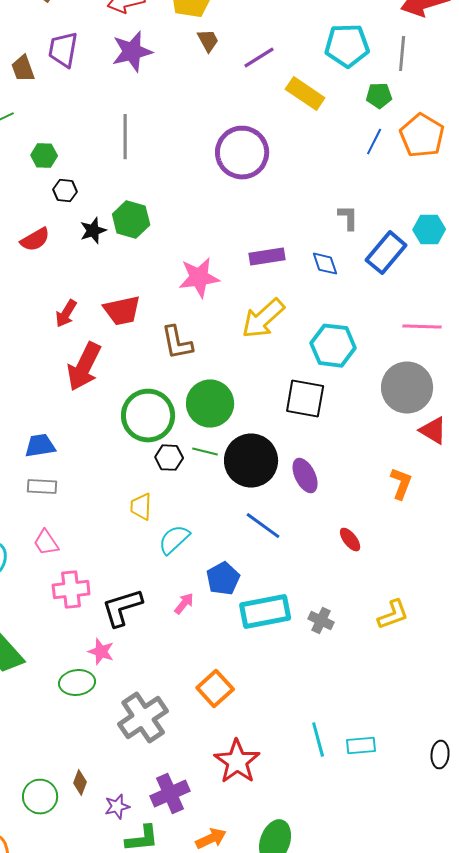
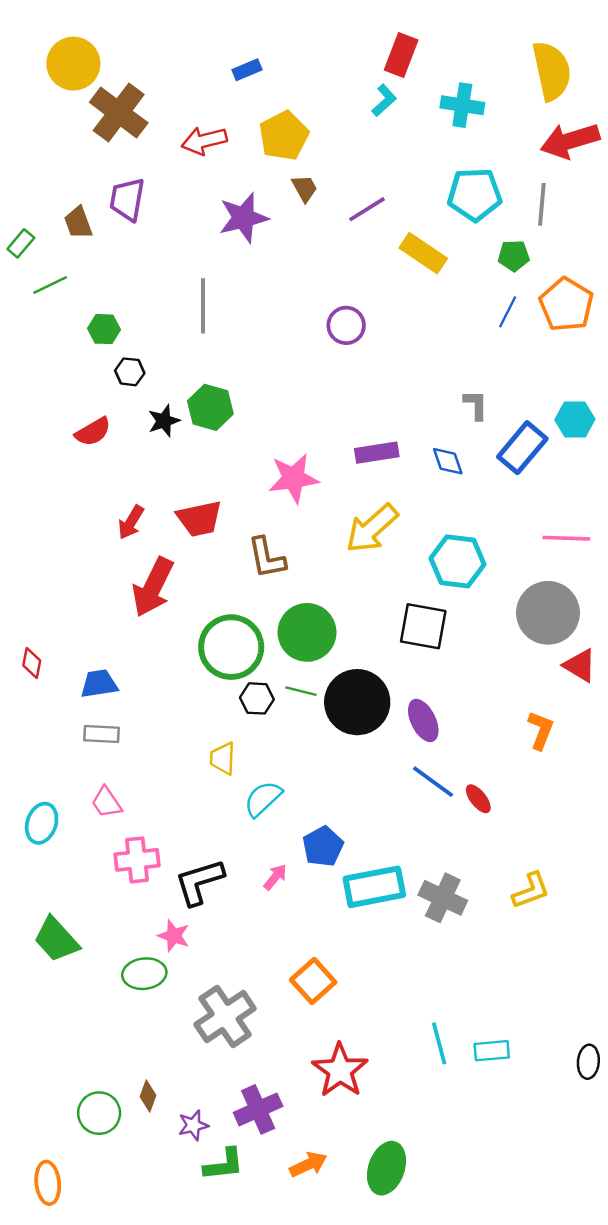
purple star: (132, 52) -> (243, 218), moved
purple circle: (242, 153) -> (346, 325), size x0.6
blue line: (263, 526) -> (433, 782), moved
gray cross: (321, 621) -> (443, 898), size x1.5

